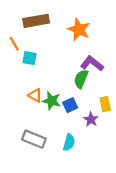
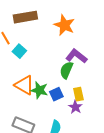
cyan square: (30, 58) -> (19, 51), turned 32
orange triangle: (35, 95) -> (24, 85), size x1.5
yellow rectangle: (105, 104) -> (78, 94), moved

